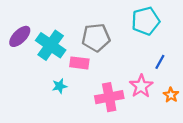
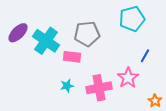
cyan star: (59, 86) -> (67, 86), moved
orange star: (171, 95) -> (155, 101), moved

